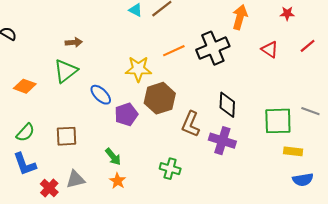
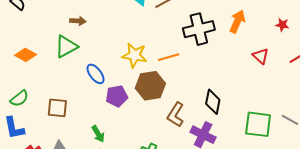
black cross: (213, 48) -> (199, 29), moved
orange line: (174, 51) -> (169, 57), moved

